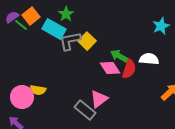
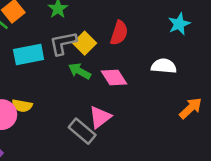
cyan rectangle: (54, 29) -> (29, 55), moved, turned -40
green arrow: (119, 56) -> (80, 71), moved
red semicircle: (129, 69) -> (119, 33), moved

